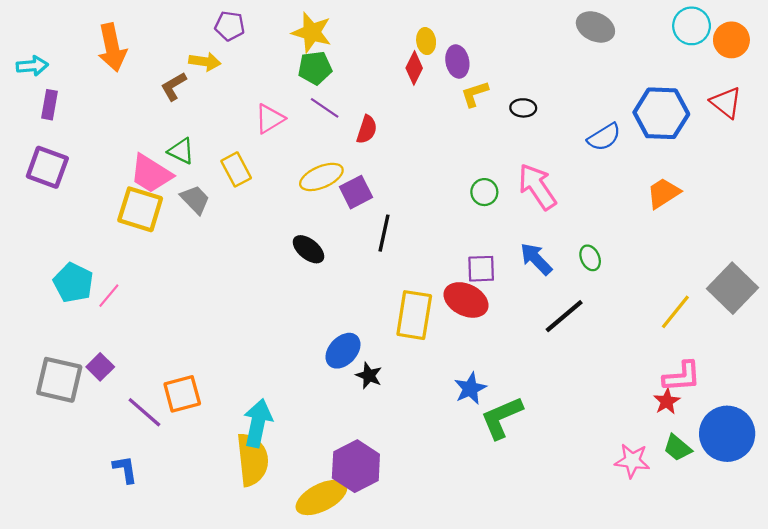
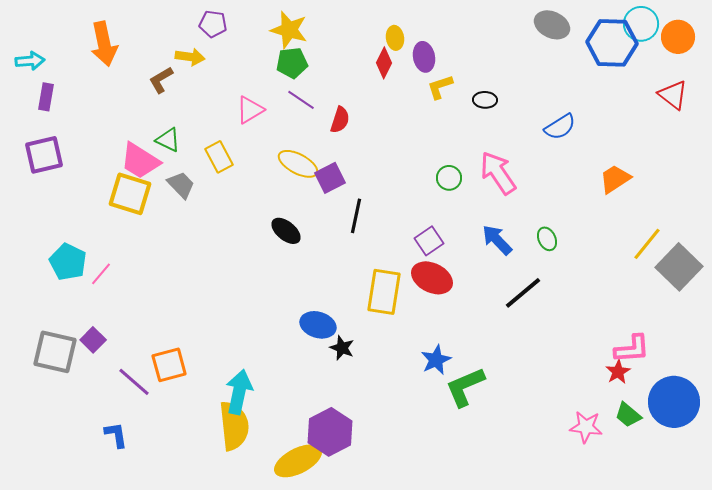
blue hexagon: (661, 113) -> (612, 43), moved
purple square: (47, 167) -> (44, 155), turned -33
yellow ellipse: (321, 177) -> (298, 164), turned 51
purple square: (481, 269) -> (429, 241), moved, turned -32
yellow line: (675, 312) -> (647, 244), moved
blue ellipse: (343, 351) -> (318, 325), turned 64

